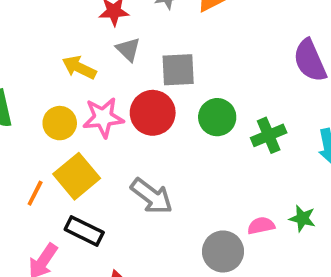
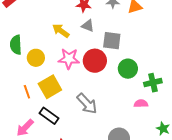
gray triangle: (128, 49) -> (88, 26), turned -32
yellow circle: (60, 123) -> (36, 58), moved
orange line: (35, 193) -> (27, 92), turned -56
pink semicircle: (261, 226) -> (141, 104), moved

